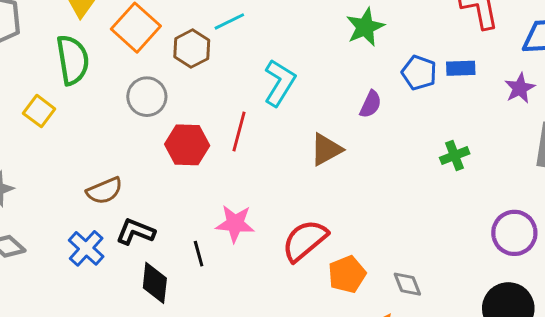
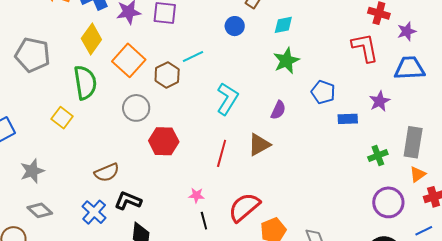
blue rectangle: (461, 68) -> (348, 119), moved
purple star: (520, 88) -> (380, 101), moved
purple semicircle: (371, 104) -> (278, 110), moved
red line: (239, 131) -> (222, 153), moved
green cross: (455, 156) -> (378, 156), moved
pink star: (235, 224) -> (196, 195), size x0.6
black line: (199, 254) -> (204, 221), moved

